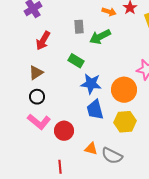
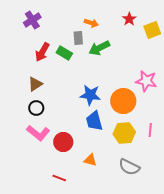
orange arrow: (109, 12) -> (91, 23), moved
green rectangle: (76, 61) -> (64, 53), moved
gray semicircle: (112, 156) -> (129, 167), moved
red line: (60, 167) -> (59, 178), turned -64

